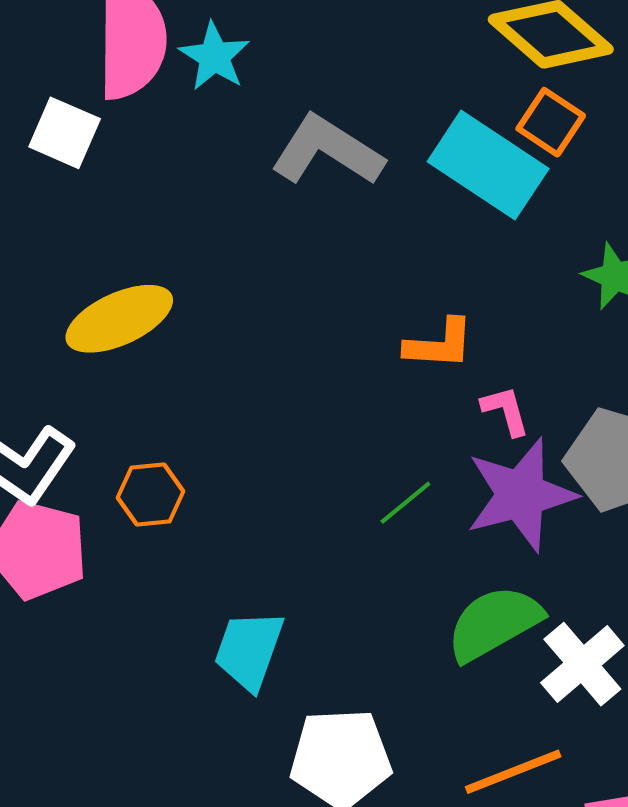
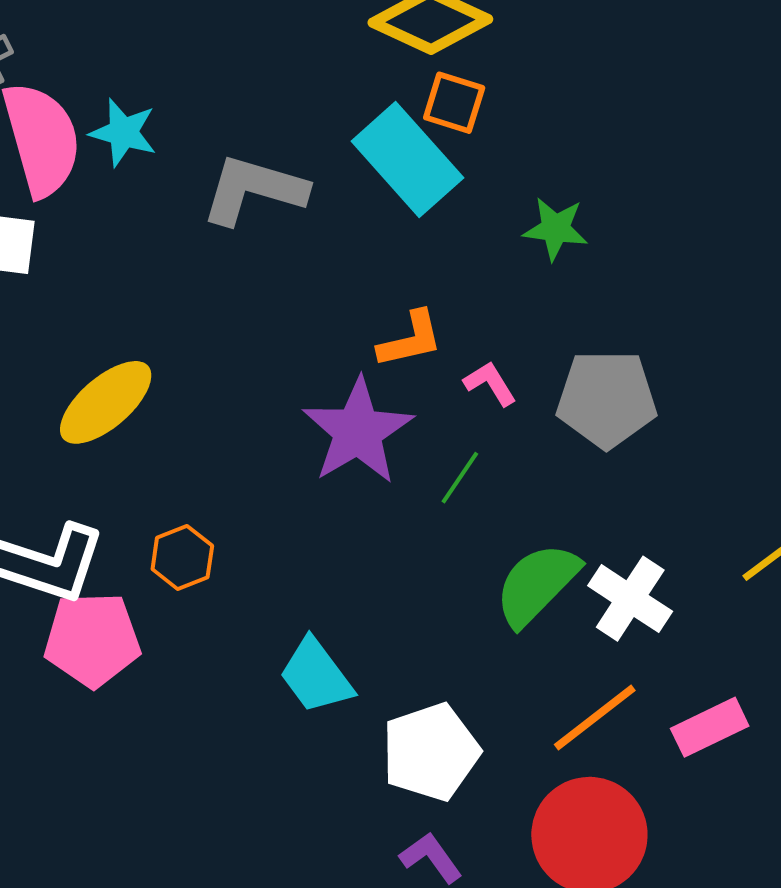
cyan rectangle: (488, 165) -> (407, 160), turned 31
purple star: (521, 495) -> (358, 431), moved
green line: (405, 503) -> (460, 478), moved
cyan trapezoid: (249, 650) -> (316, 676), turned -40

